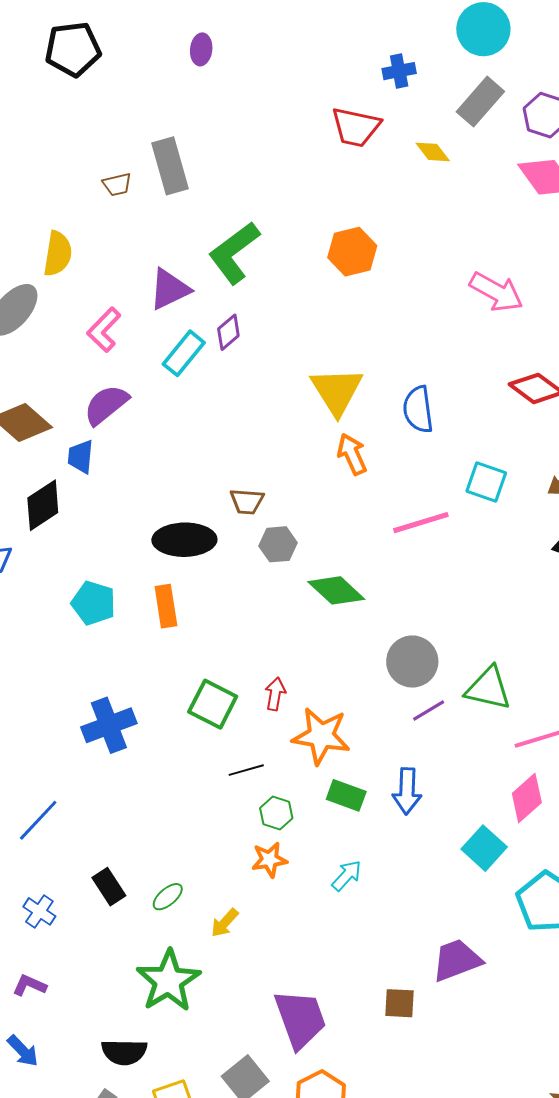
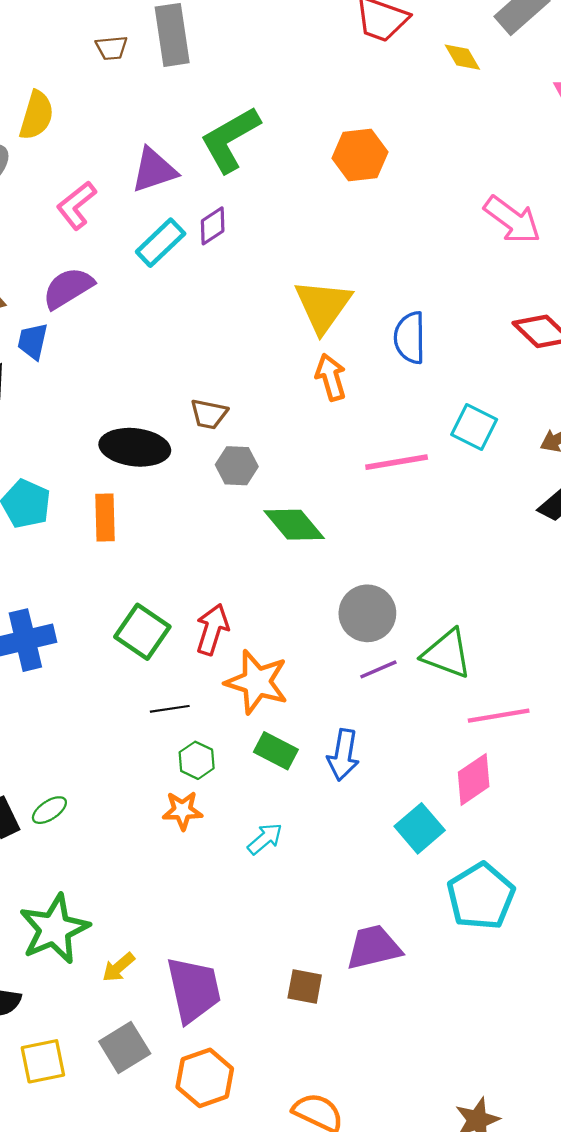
red arrow: (275, 694) -> (212, 629), size x1.4
green ellipse: (168, 897) -> (49, 810), moved
yellow arrow: (225, 923) -> (118, 967), moved

